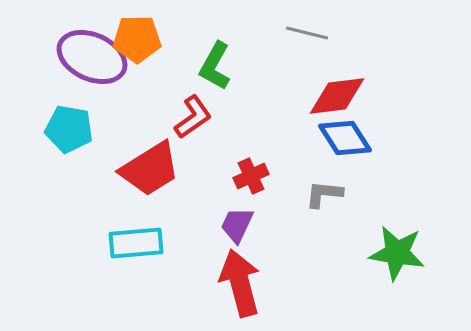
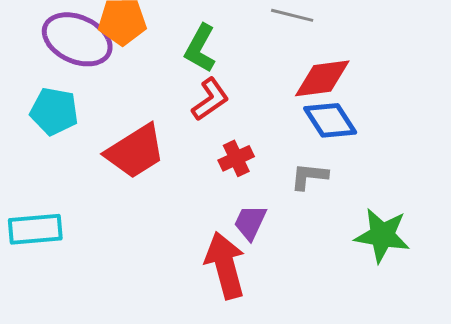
red L-shape: (193, 117) -> (210, 99), moved
purple trapezoid: (237, 225) -> (250, 222), moved
cyan rectangle: (136, 243) -> (35, 229), moved

